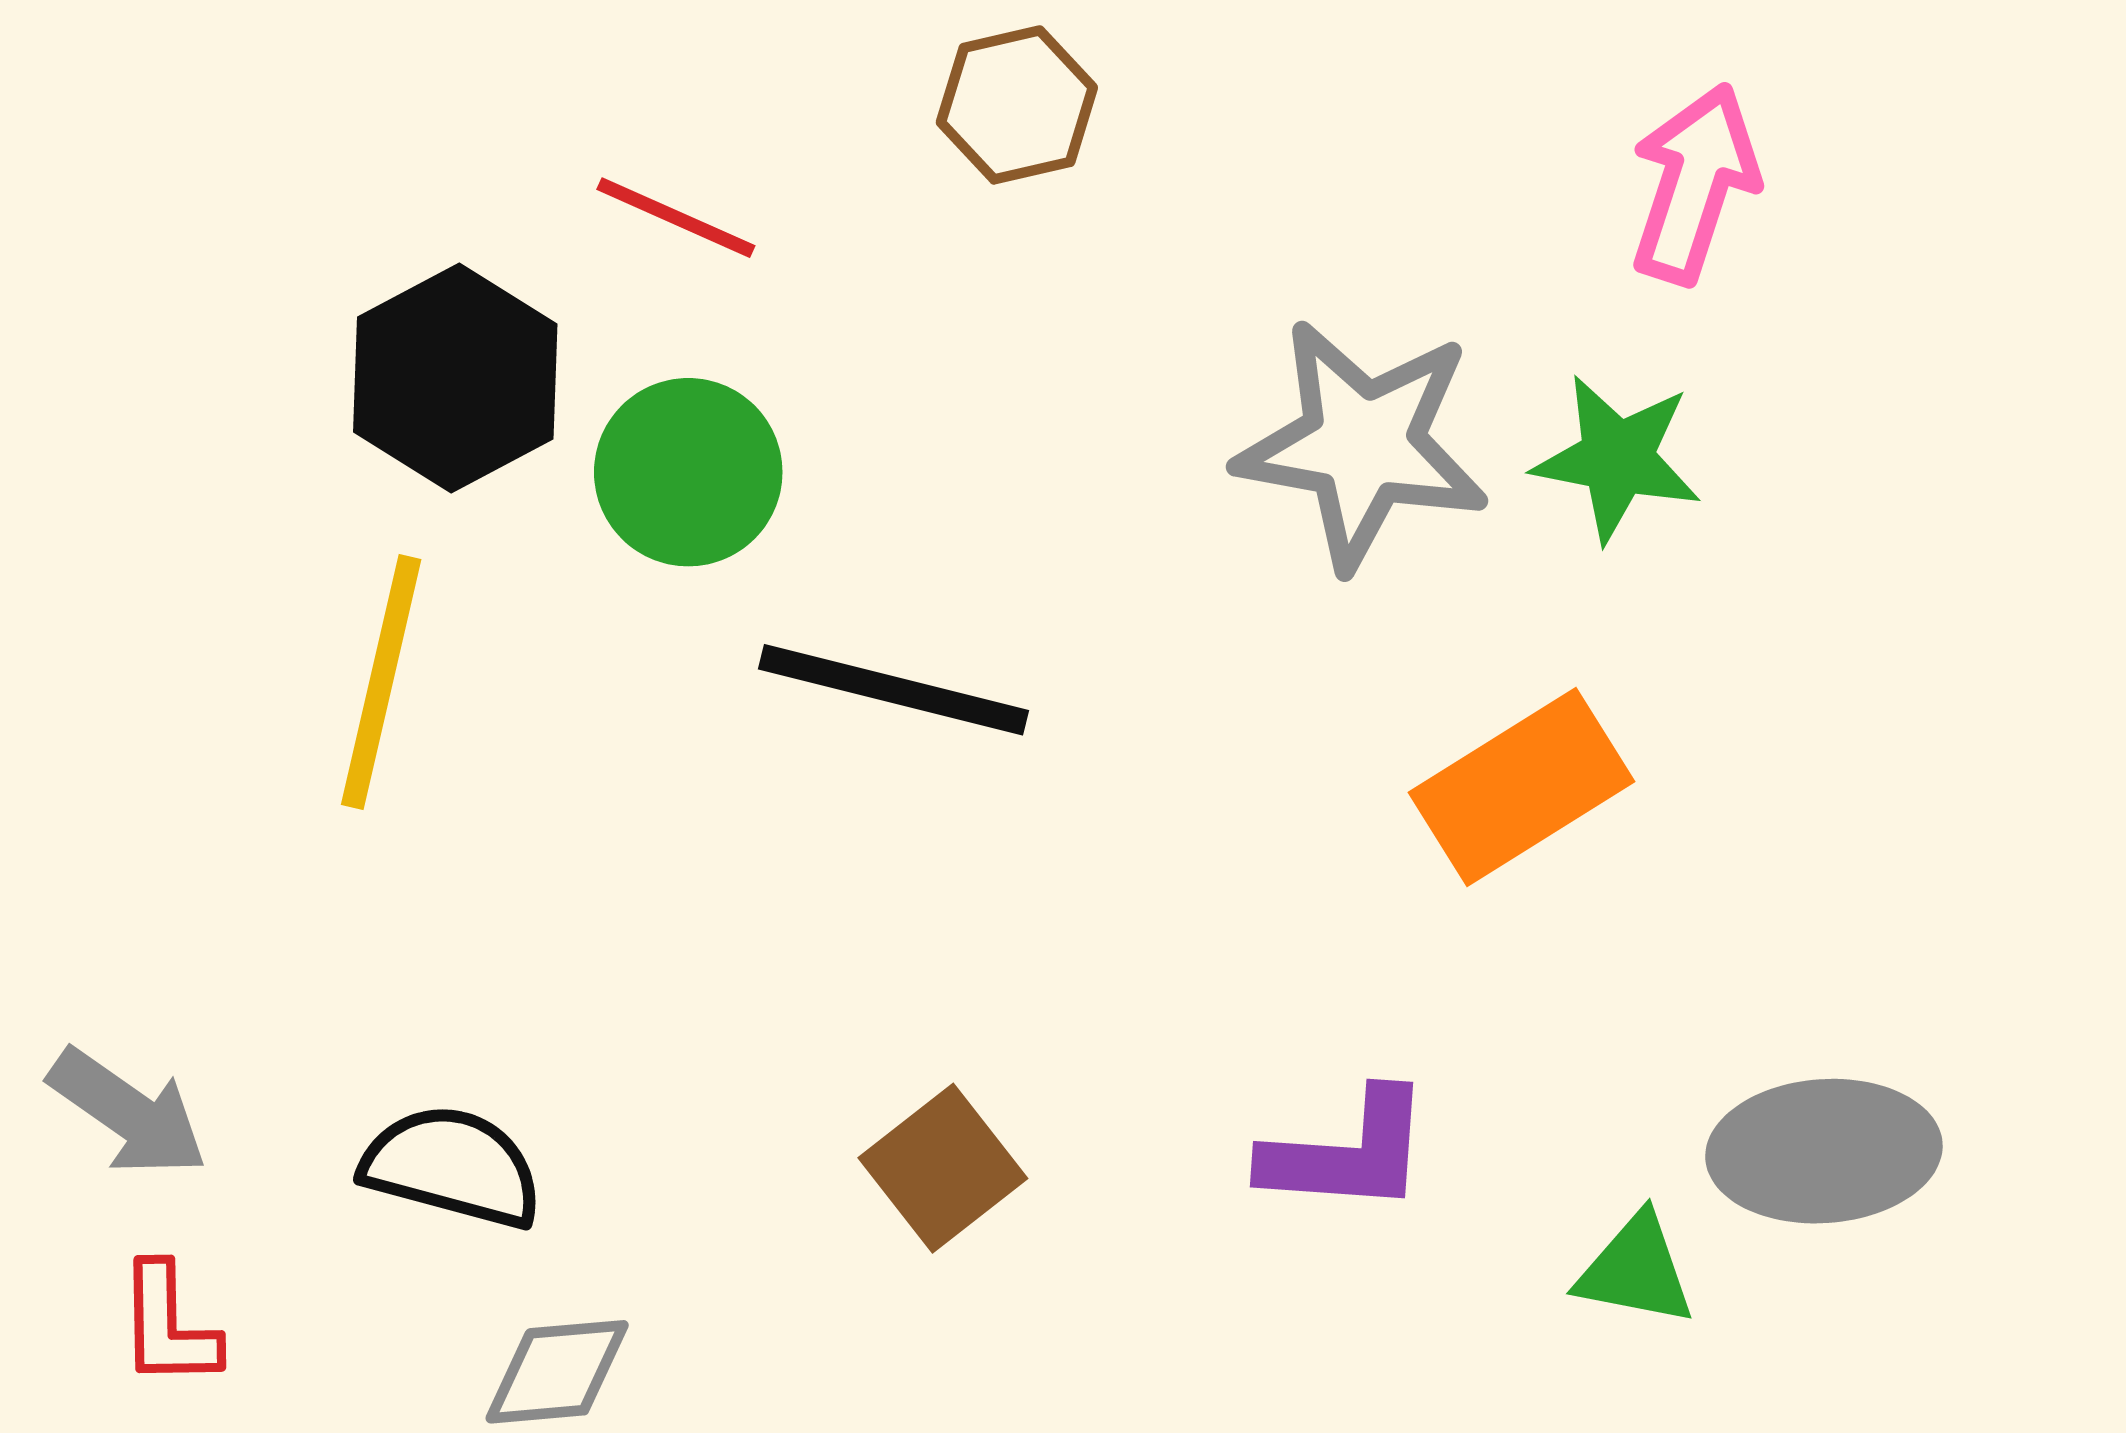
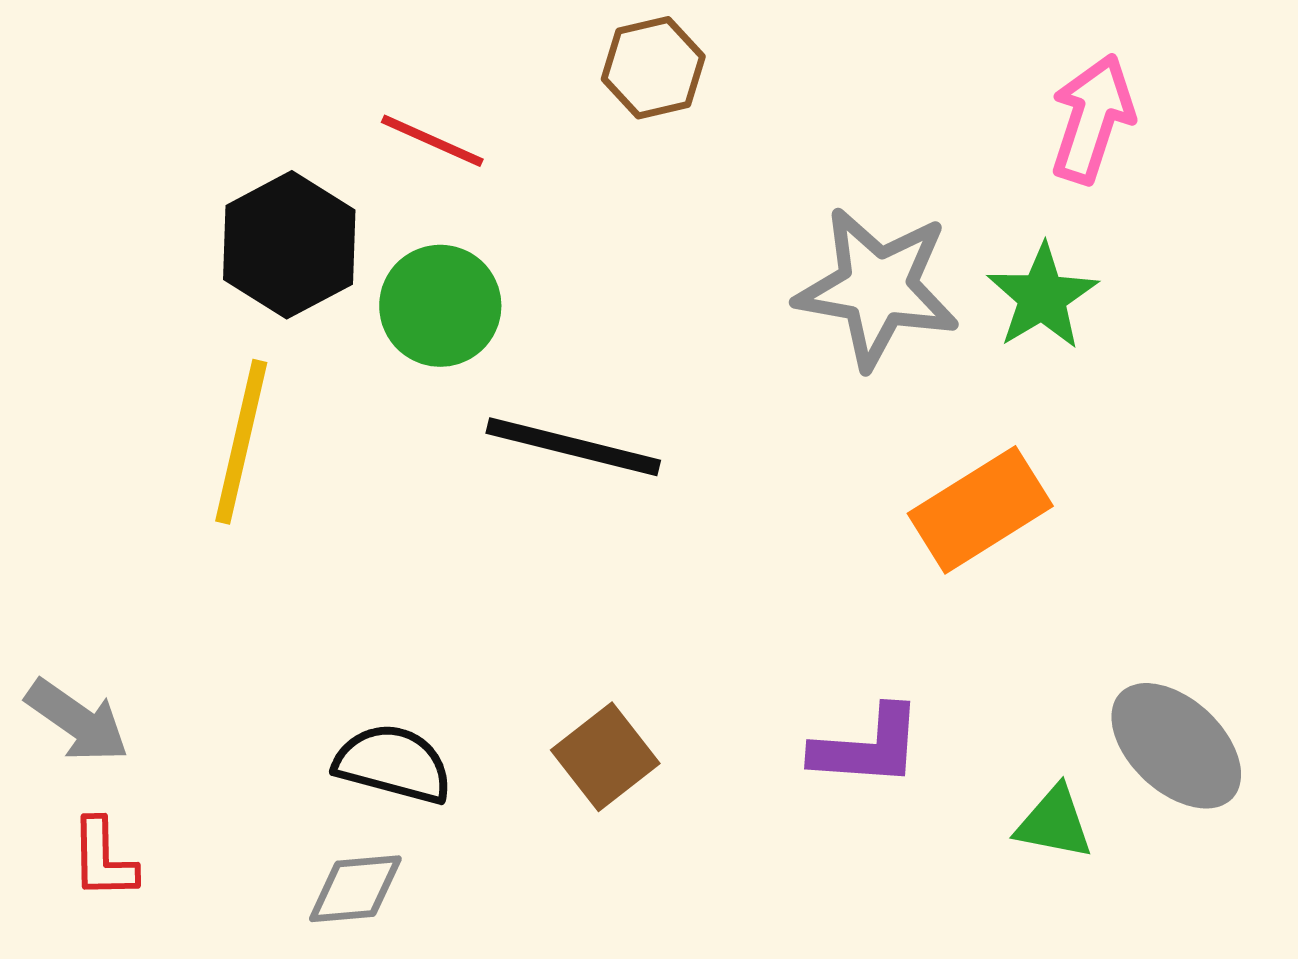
green star: (1617, 458) -> (1042, 297), turned 30
gray ellipse: (1824, 1151) -> (1176, 746), turned 47
black semicircle: (452, 1167) -> (393, 764), moved

